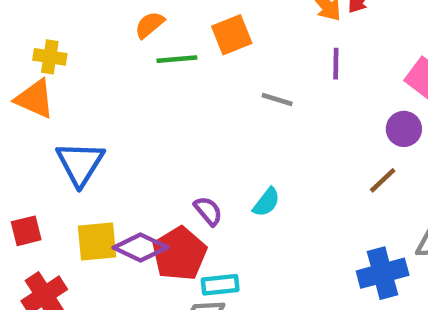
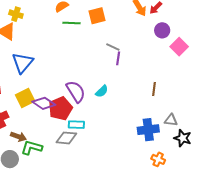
purple line: (336, 64) -> (118, 58), moved
purple circle: (404, 129) -> (162, 30), moved
brown line: (383, 180) -> (154, 89), turned -48
purple semicircle: (208, 211) -> (76, 91), size x1.6
yellow square: (97, 242) -> (25, 98), turned -30

